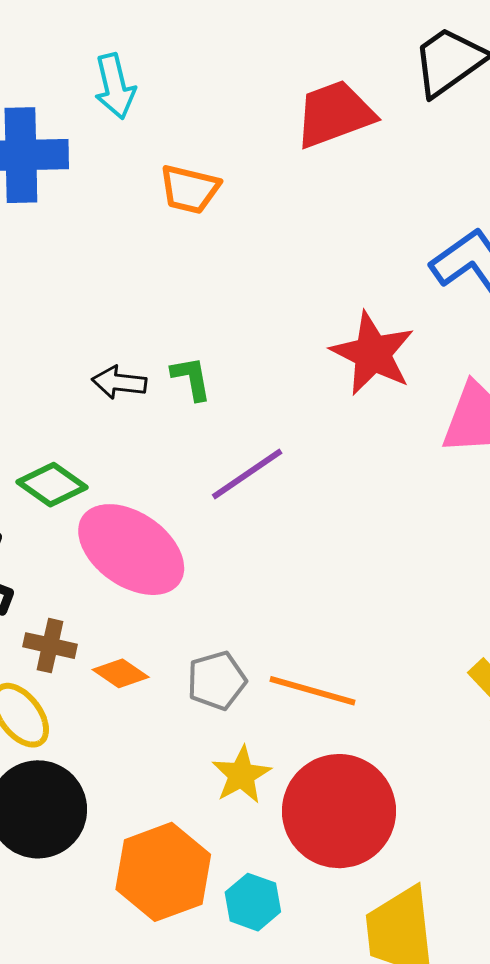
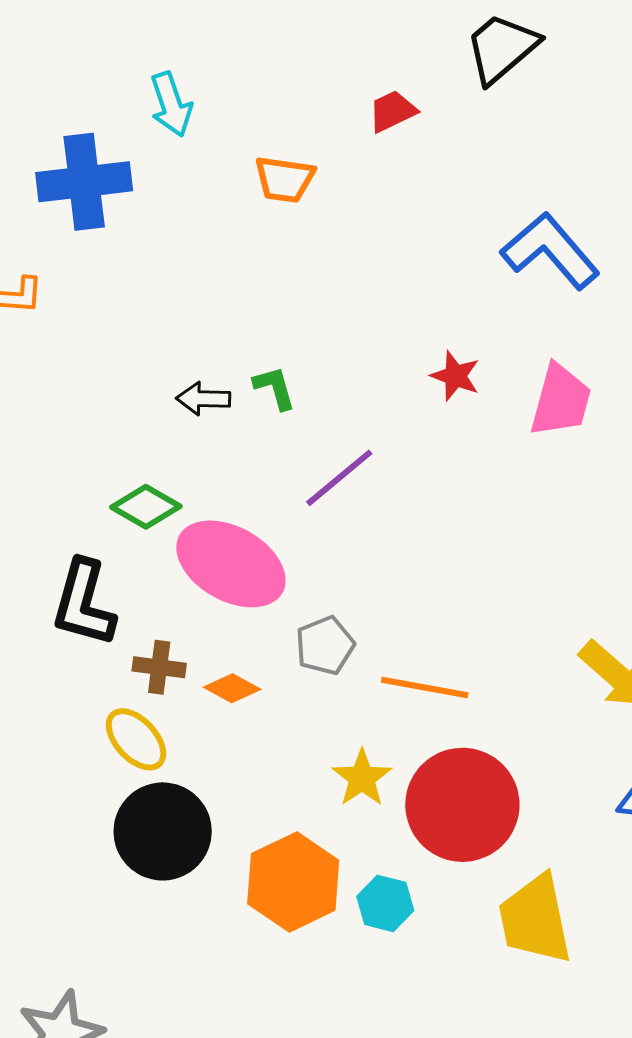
red trapezoid: (335, 114) -> (392, 111), size x0.6
orange trapezoid: (190, 189) -> (285, 179), moved
red star: (373, 353) -> (455, 376), moved, size x0.6
gray pentagon: (217, 681) -> (325, 646), moved

